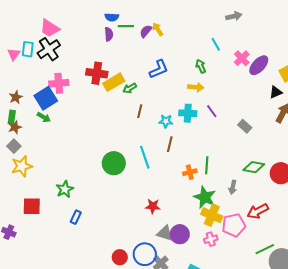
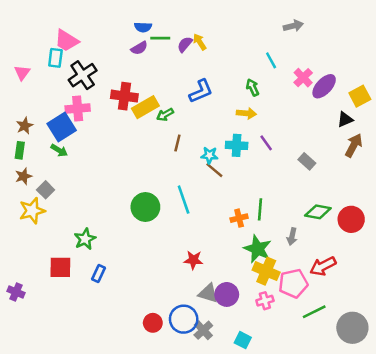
purple semicircle: (109, 34) -> (139, 48), turned 64
cyan rectangle: (28, 49) -> (55, 58), moved
black cross: (49, 49) -> (83, 75), moved
brown star: (15, 127) -> (23, 176), moved
brown line: (170, 144) -> (214, 170), moved, turned -63
gray square: (14, 146) -> (46, 190), moved
red square: (32, 206) -> (60, 267), moved
green line: (265, 249) -> (314, 312), moved

